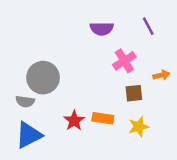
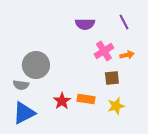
orange arrow: (161, 75) -> (127, 55), moved

